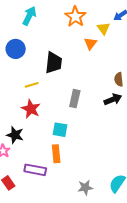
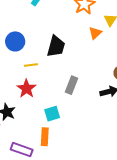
blue circle: (16, 49) -> (15, 41), moved
cyan square: (60, 130) -> (52, 114), turned -35

